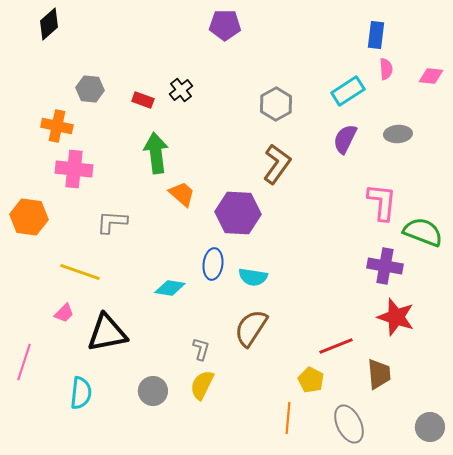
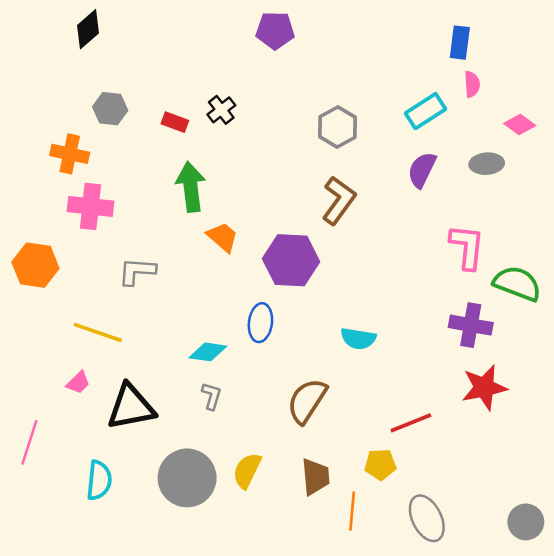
black diamond: (49, 24) -> (88, 29), moved
pink diamond: (431, 76) -> (520, 125), moved, turned 30
cyan semicircle: (253, 277) -> (358, 339), moved
red star: (396, 317) -> (484, 387), turned -30
gray L-shape: (201, 349) -> (212, 396), moved
brown trapezoid: (379, 374) -> (315, 477), moved
yellow pentagon: (311, 380) -> (380, 464), turned -30
gray circle: (153, 391) -> (187, 478), size x1.6

